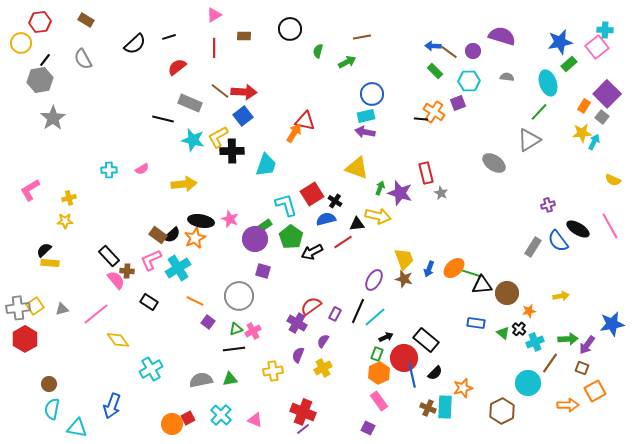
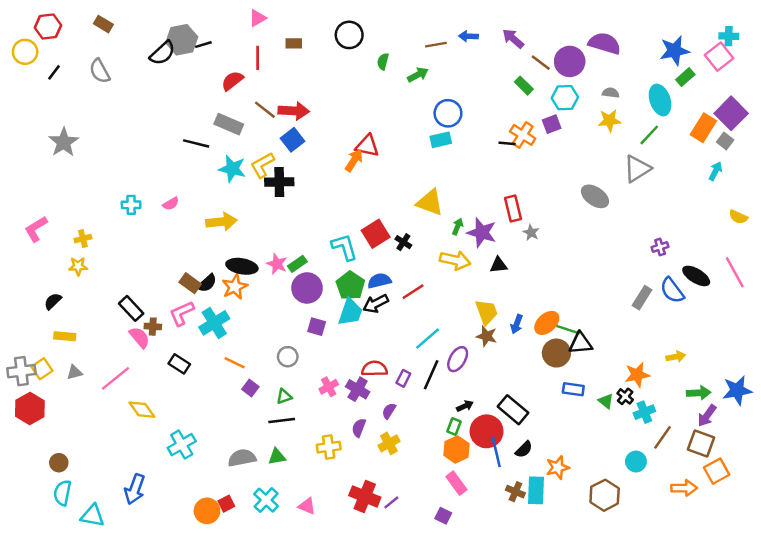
blue arrow: (433, 46) -> (468, 36), moved
purple circle: (473, 51) -> (570, 61), size x1.6
red semicircle: (177, 67) -> (232, 81), moved
gray hexagon: (40, 80) -> (182, 40), moved
orange rectangle: (584, 106) -> (703, 128), size x1.6
purple arrow: (365, 132) -> (513, 39), moved, turned 30
yellow star: (582, 133) -> (609, 120), moved
cyan trapezoid: (266, 165) -> (350, 312), moved
blue semicircle: (326, 219) -> (379, 281), moved
black triangle: (357, 224) -> (499, 265), moved
green rectangle: (264, 226) -> (297, 264), moved
yellow rectangle: (50, 263) -> (65, 336), moved
purple ellipse: (374, 280) -> (458, 359), moved
brown circle: (507, 293) -> (556, 353), moved
gray circle: (239, 296) -> (288, 357), size x0.6
red semicircle: (311, 306) -> (374, 369), turned 35
orange star: (529, 311) -> (637, 375), size x1.5
cyan line: (375, 317) -> (427, 339), moved
pink cross: (253, 331) -> (329, 387), moved
green arrow: (568, 339) -> (699, 393), moved
brown square: (582, 368) -> (701, 443), size x1.6
cyan circle: (528, 383) -> (636, 461), size x0.7
purple line: (303, 429) -> (391, 502), moved

